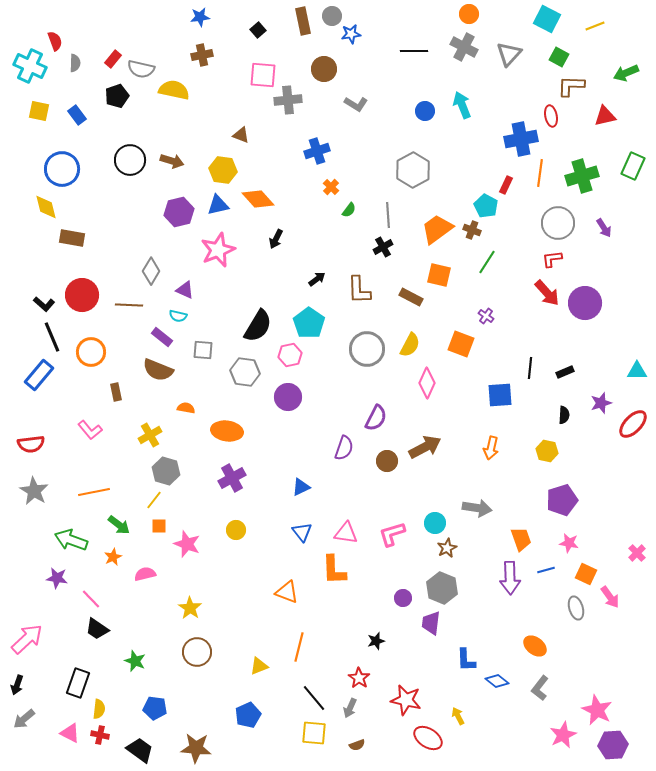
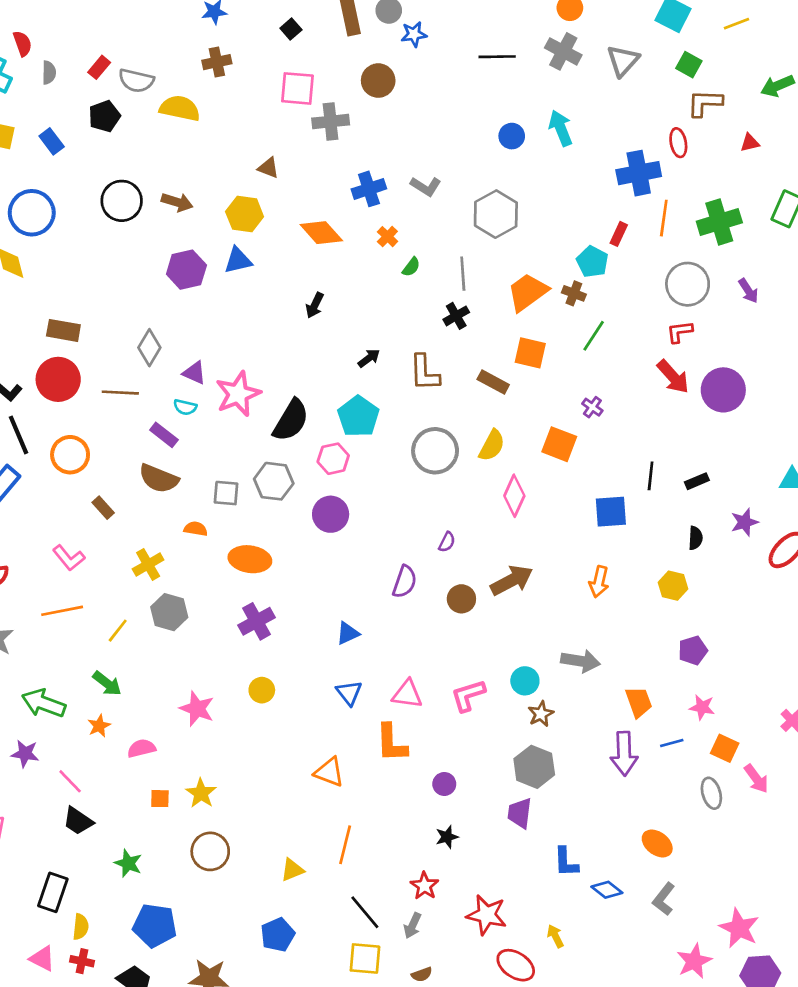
gray L-shape: (356, 104) -> (426, 186), moved
red triangle: (605, 116) -> (750, 143), size x0.7
orange diamond: (258, 199) -> (321, 233), moved
brown rectangle: (72, 238) -> (63, 330), moved
pink star: (218, 250) -> (238, 394), moved
gray square: (203, 350) -> (226, 493), moved
brown rectangle: (116, 392) -> (103, 508), turned -30
purple semicircle: (376, 418) -> (447, 542), size x0.6
orange line: (94, 492) -> (62, 611), moved
yellow line: (154, 500) -> (118, 631), moved
purple pentagon: (562, 500) -> (693, 650), size x0.7
orange square: (159, 526) -> (160, 799), moved
purple circle: (403, 598) -> (444, 784), moved
blue pentagon: (155, 708) -> (155, 925), size x1.4

